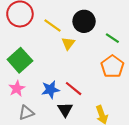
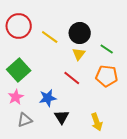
yellow triangle: (68, 43) -> (79, 54), moved
orange pentagon: (112, 66) -> (107, 76), turned -30
red line: (74, 89) -> (72, 78), moved

